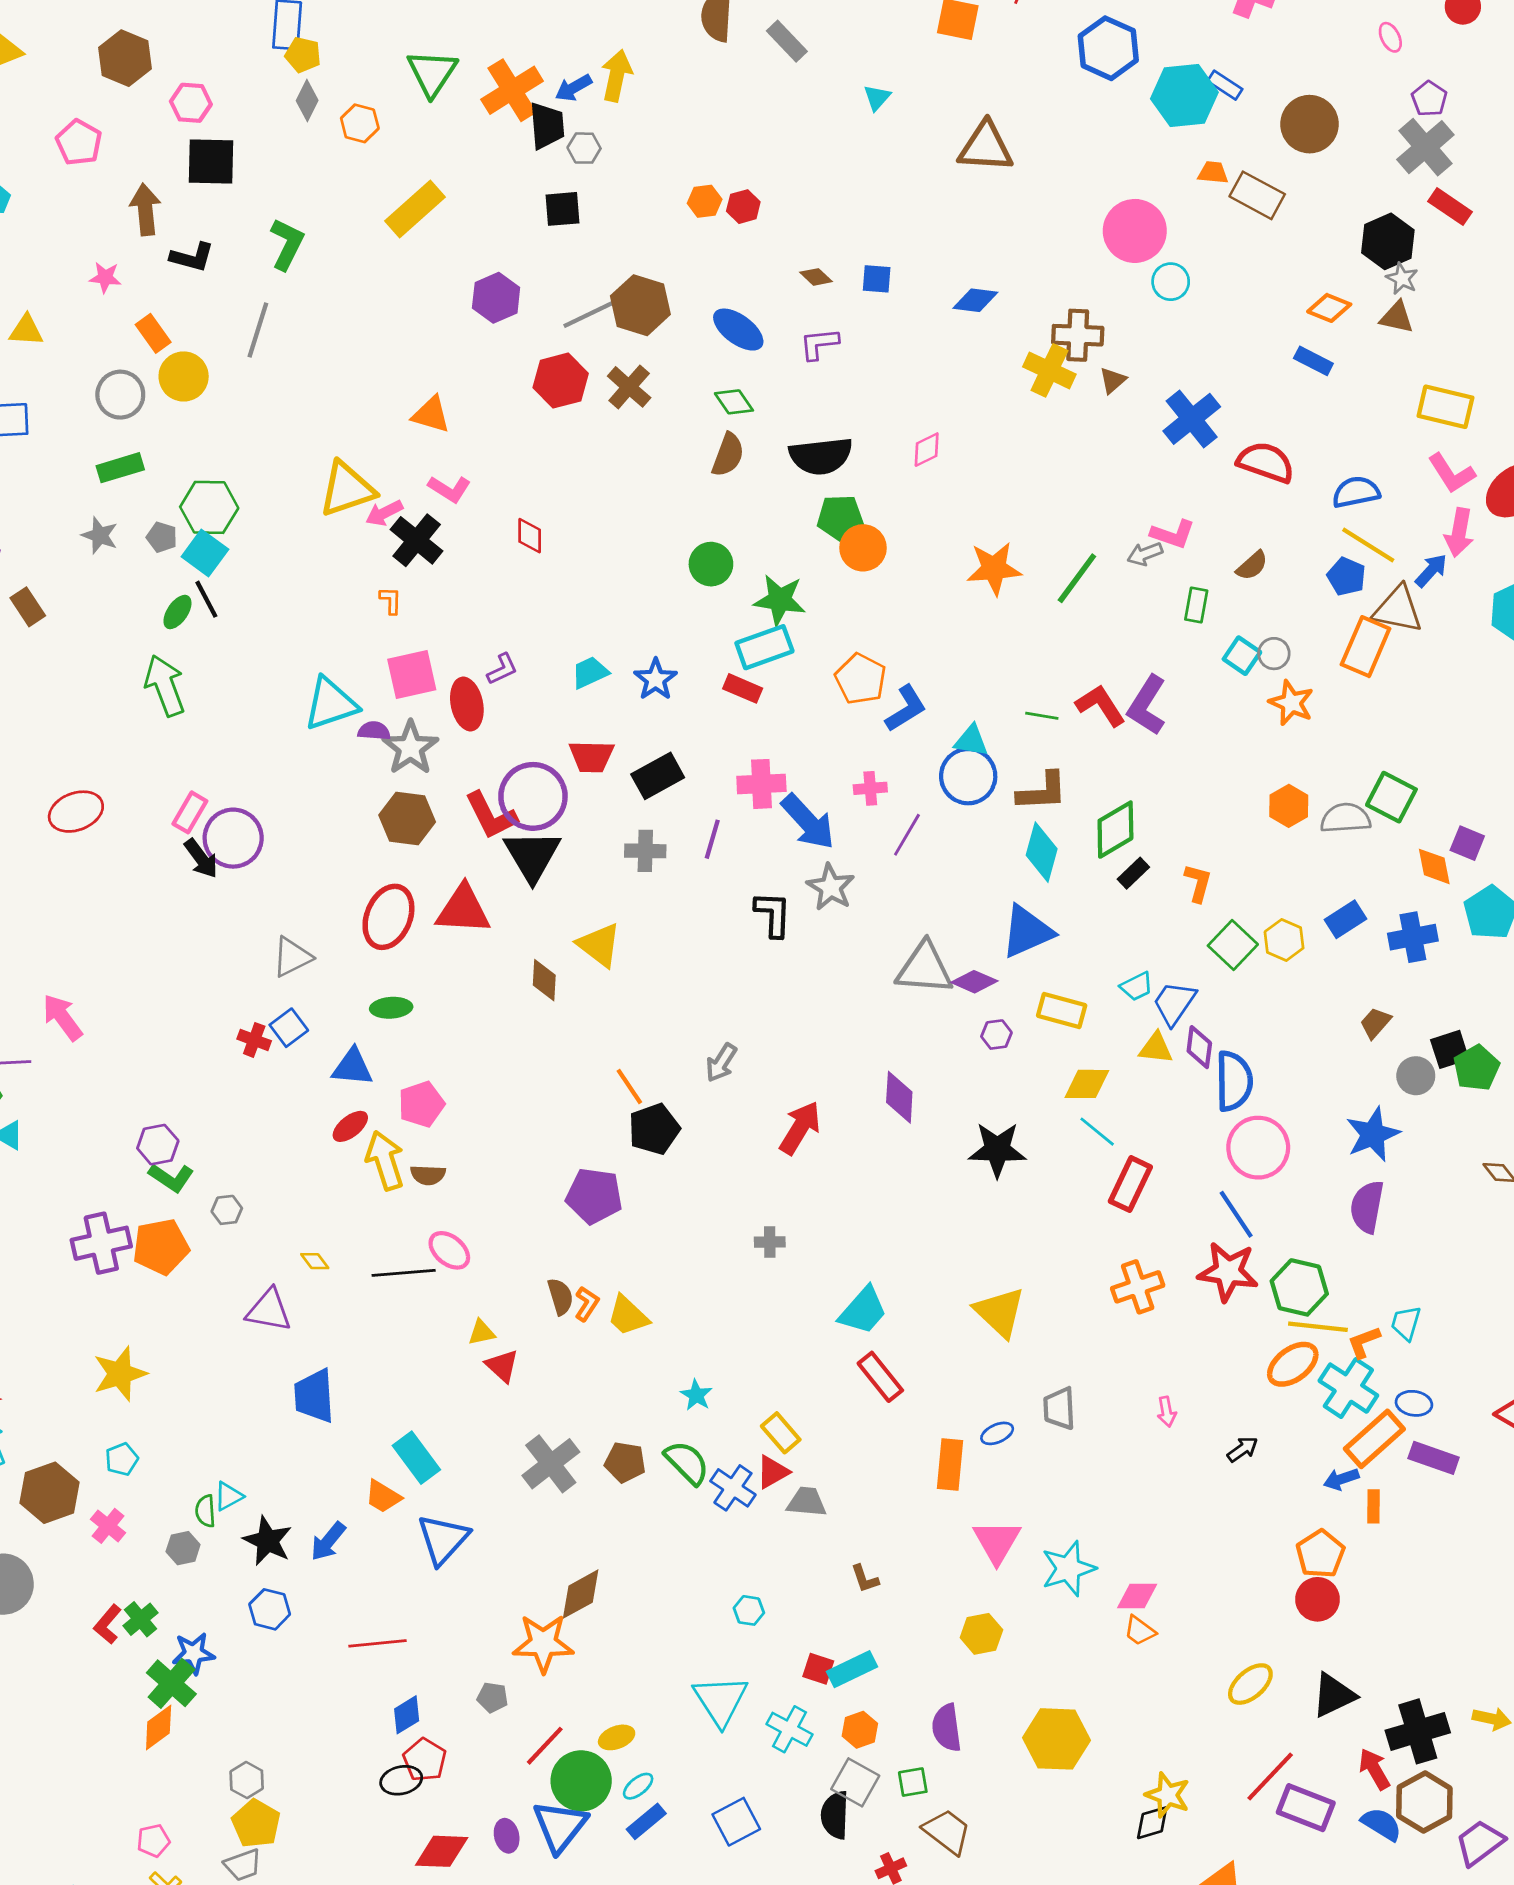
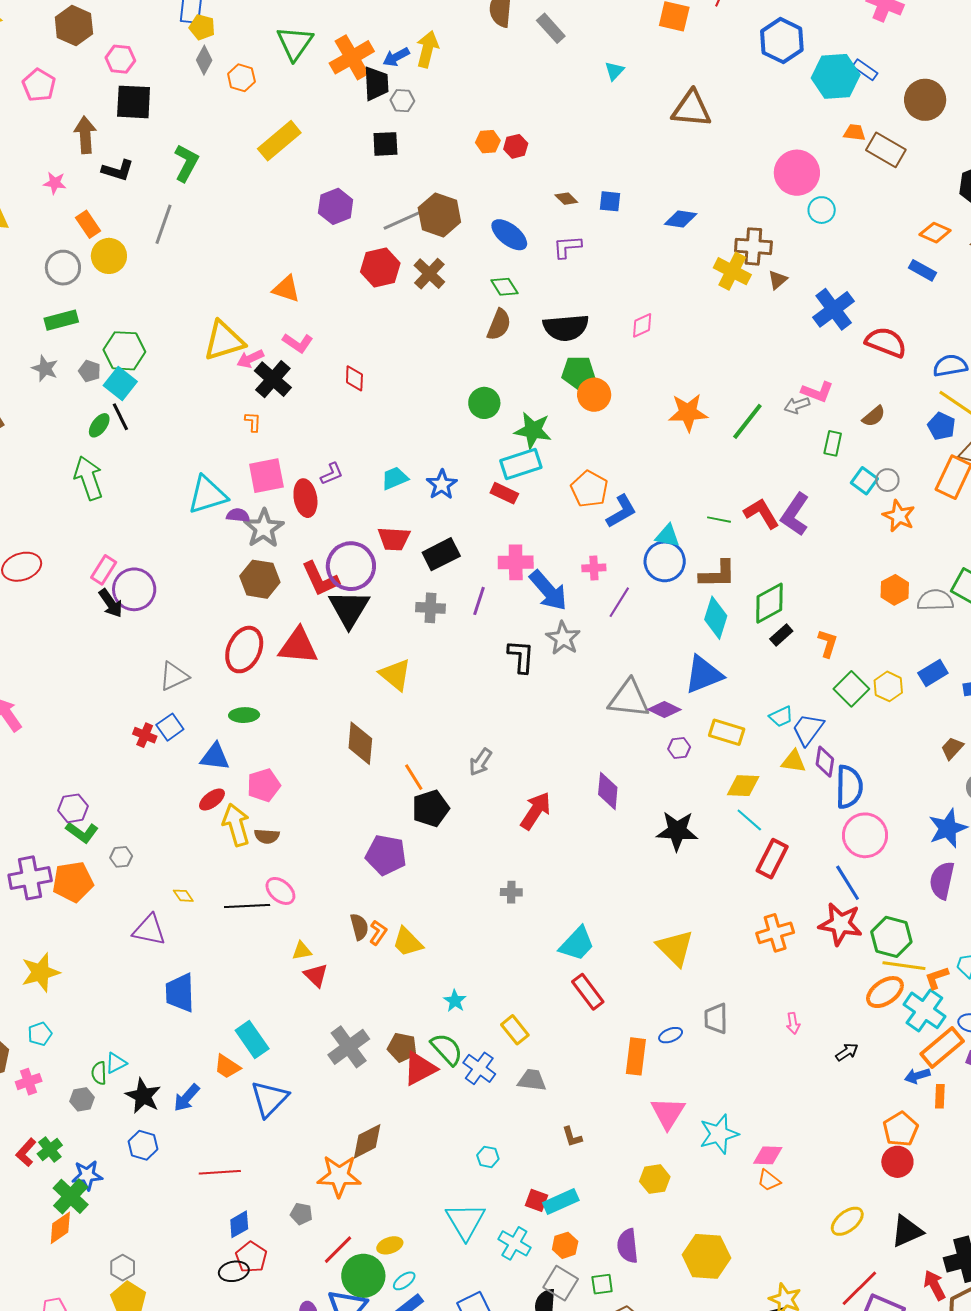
brown diamond: (544, 980) -> (360, 743), moved, size x1.4
red triangle: (773, 1472) -> (420, 1068), moved, size x1.4
pink cross: (108, 1526) -> (29, 1082), turned 30

